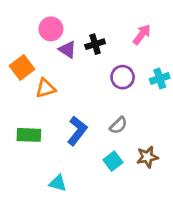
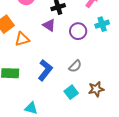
purple triangle: (67, 50) -> (49, 25), moved
cyan cross: (160, 78) -> (102, 24), moved

